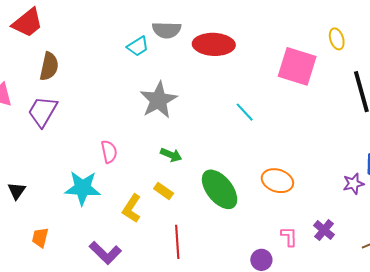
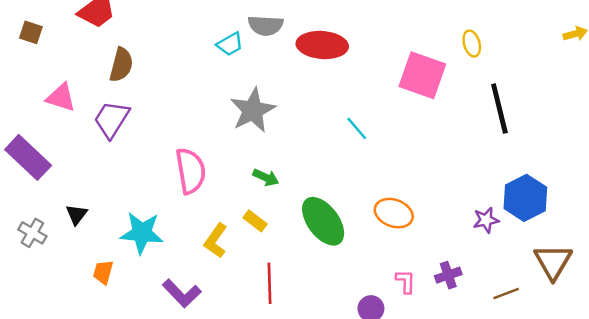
pink semicircle: (109, 152) -> (191, 171), size x1.6
cyan star: (83, 188) -> (142, 233), moved
purple cross: (324, 230) -> (448, 275), turned 30

